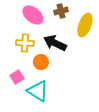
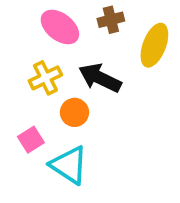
yellow cross: (25, 43) -> (45, 78), turned -30

